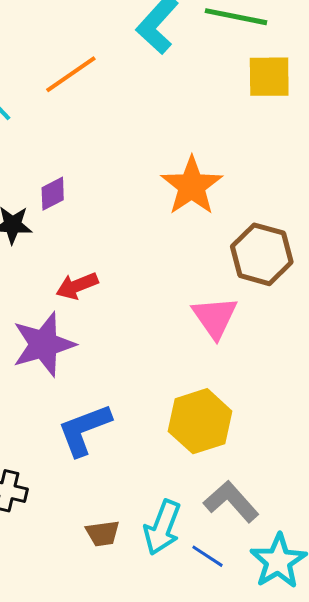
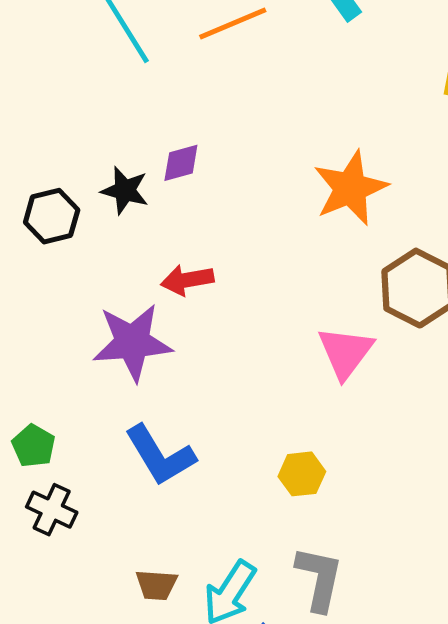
yellow hexagon: (200, 421) -> (302, 474), size x0.6
blue L-shape: (84, 430) -> (160, 455), turned -112
gray L-shape: (231, 502) -> (319, 579), turned 42

